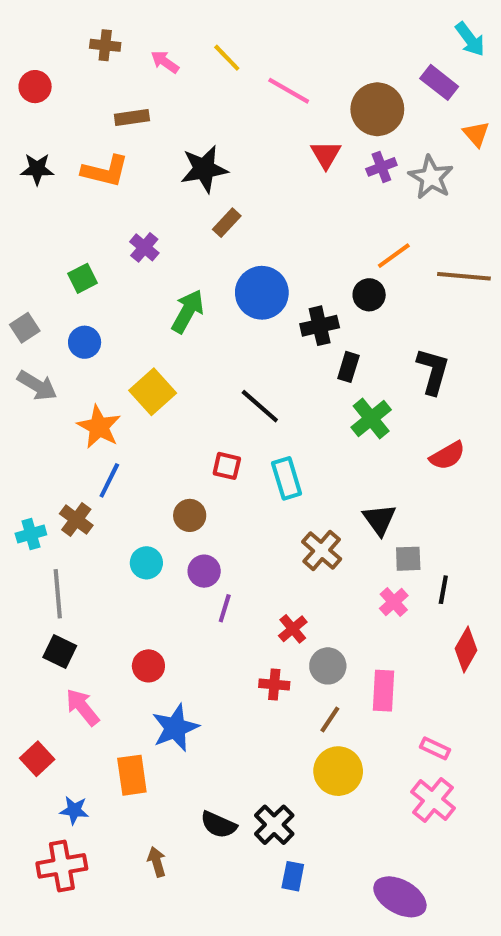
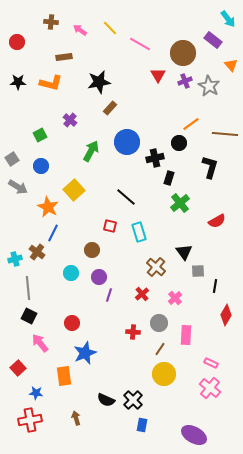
black L-shape: (433, 371) -> (210, 167), moved
pink cross: (394, 602) -> (175, 298), moved
red cross: (293, 629) -> (142, 294), moved

